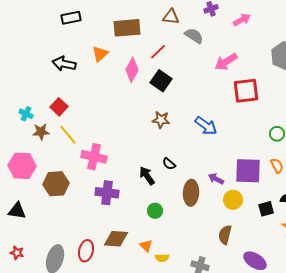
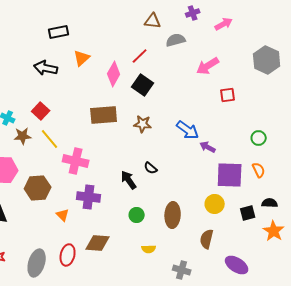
black rectangle: (71, 18) -> (59, 32), moved
brown rectangle: (127, 28) -> (104, 115), moved
gray semicircle: (194, 36) -> (176, 40), turned -48
red square: (246, 91) -> (228, 95), size x0.6
purple arrow: (216, 179) -> (208, 147), moved
brown ellipse: (191, 193) -> (173, 215), moved
orange triangle: (146, 246) -> (63, 215), moved
yellow semicircle: (162, 258) -> (149, 249), moved

